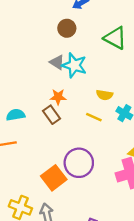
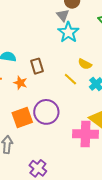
gray triangle: (57, 62) -> (63, 15), moved
orange star: (58, 97) -> (20, 83), moved

